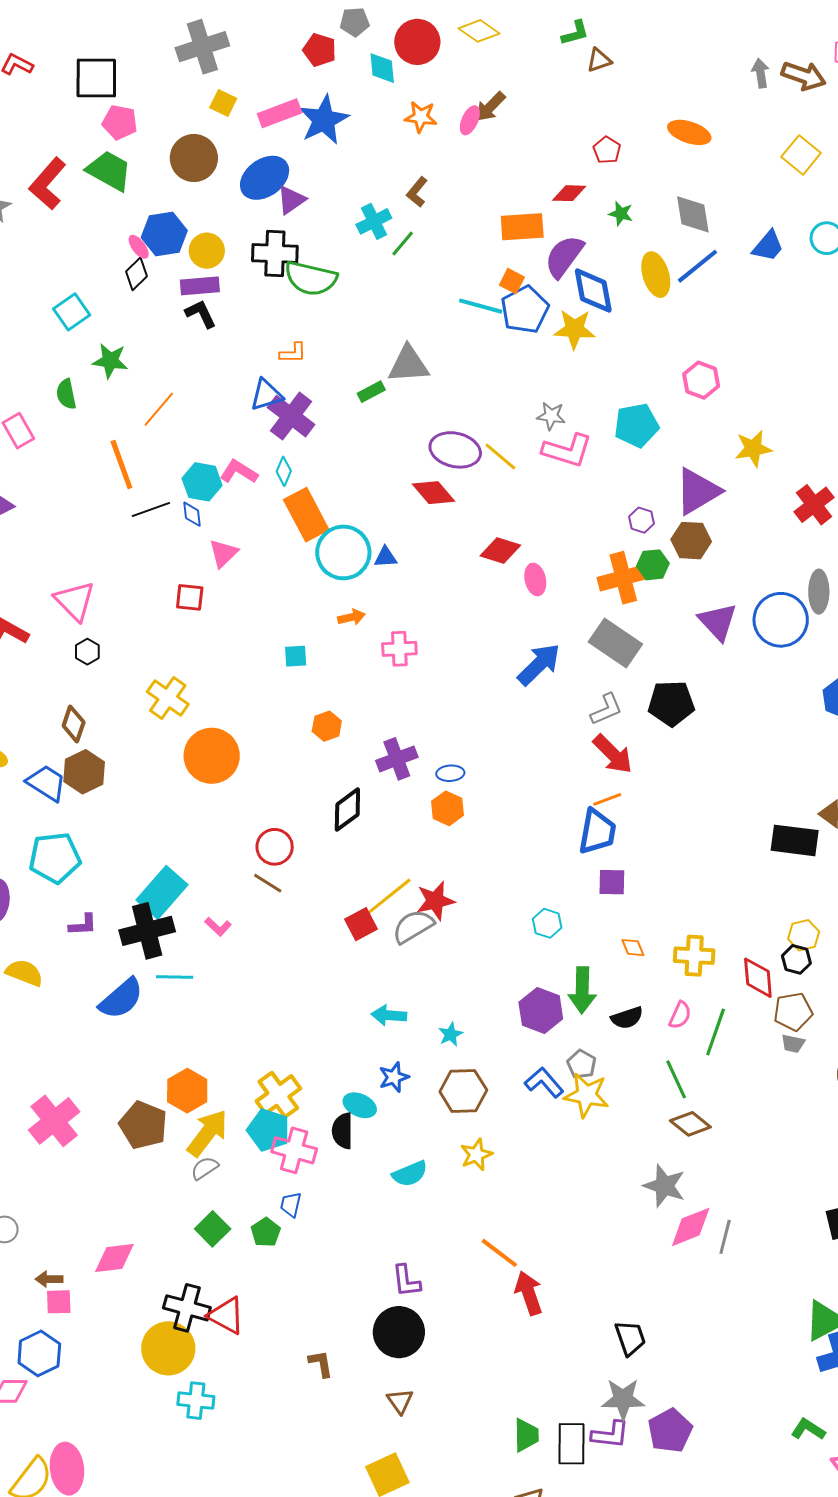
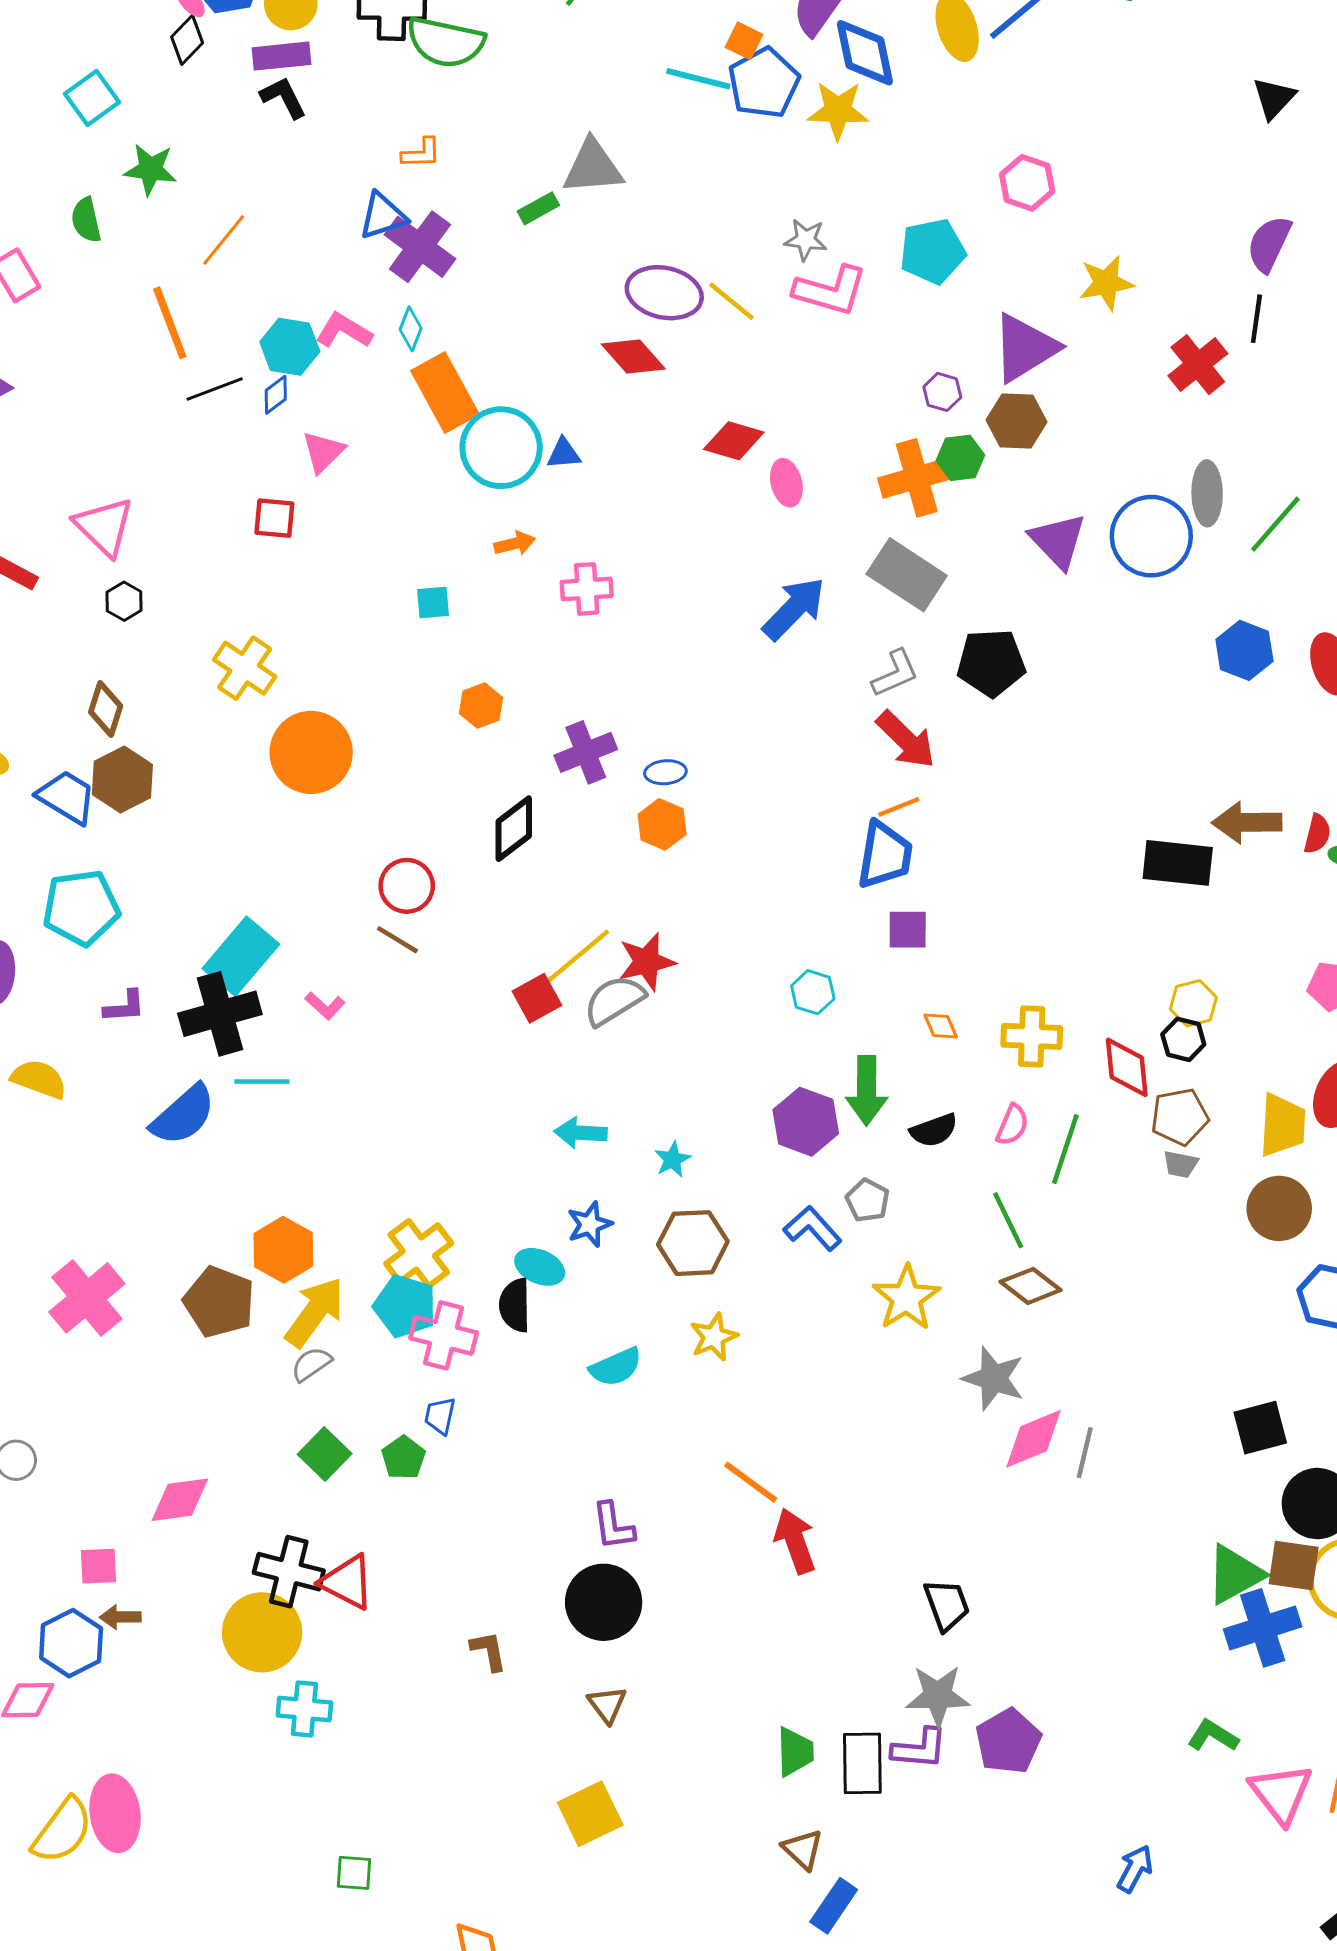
blue diamond: (192, 514) -> (276, 395), turned 60
yellow star: (587, 1095) -> (906, 1298), moved, turned 30
brown arrow: (49, 1279) -> (120, 1617), moved

